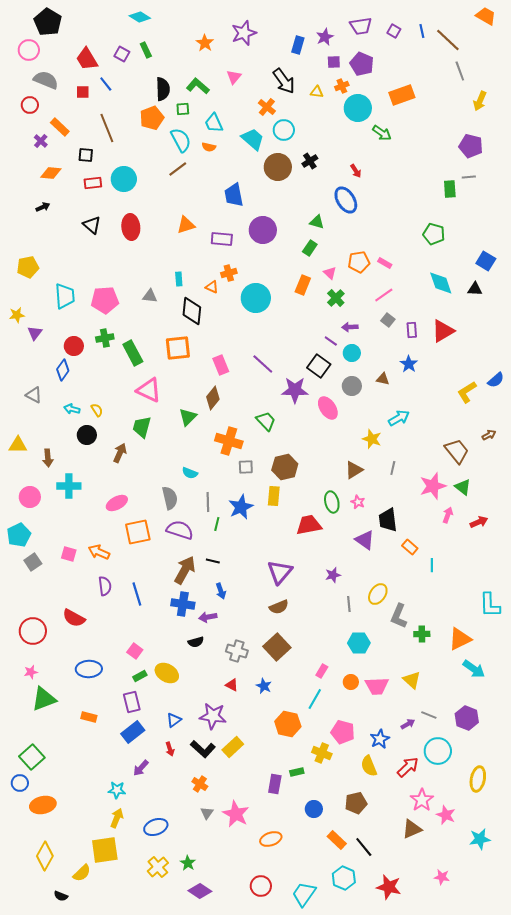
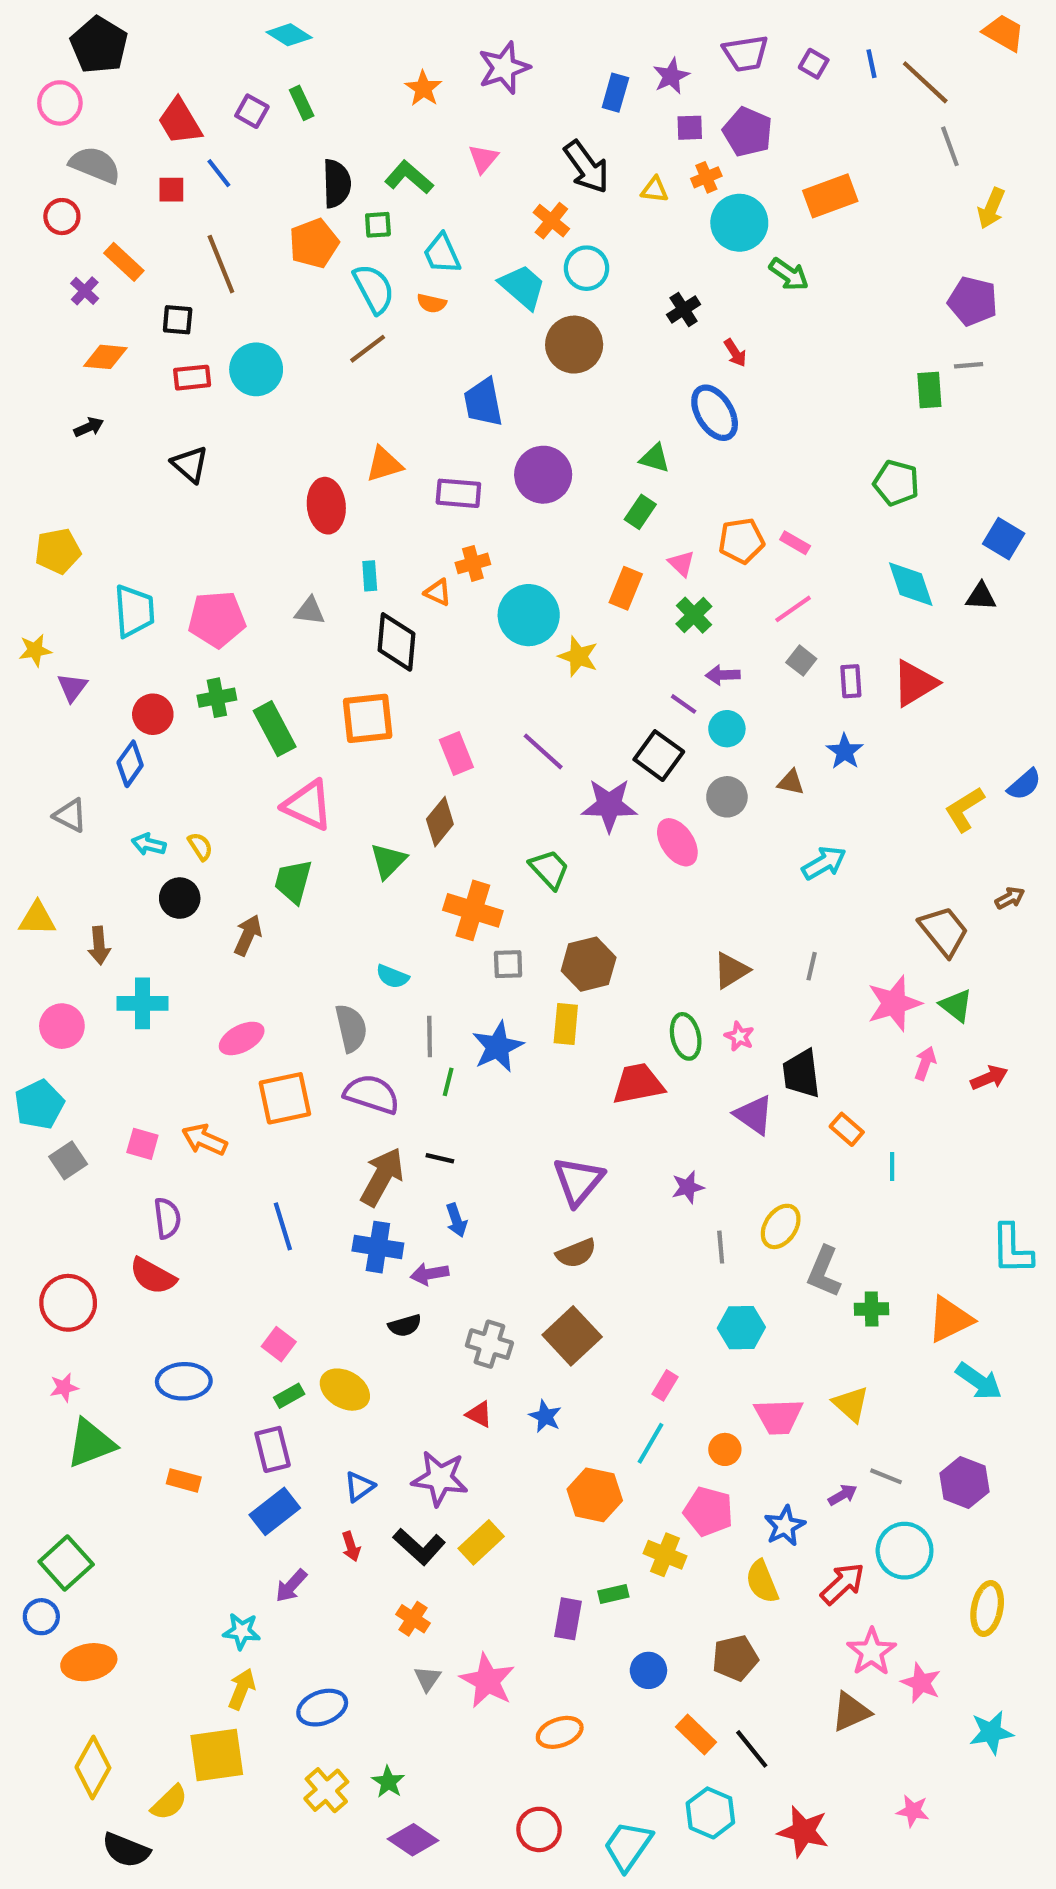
black cross: (310, 161) -> (684, 309), moved
red ellipse: (131, 227) -> (326, 506), moved
yellow star: (372, 439) -> (578, 656), moved
purple semicircle: (105, 586) -> (167, 1218), moved
orange circle: (351, 682) -> (725, 1449), moved
black semicircle: (61, 896) -> (126, 1850), size x1.6

